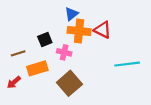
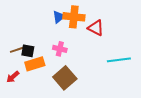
blue triangle: (72, 14) -> (59, 17), moved
orange cross: (79, 31) -> (74, 17), moved
black square: (45, 40) -> (28, 51), moved, turned 32

